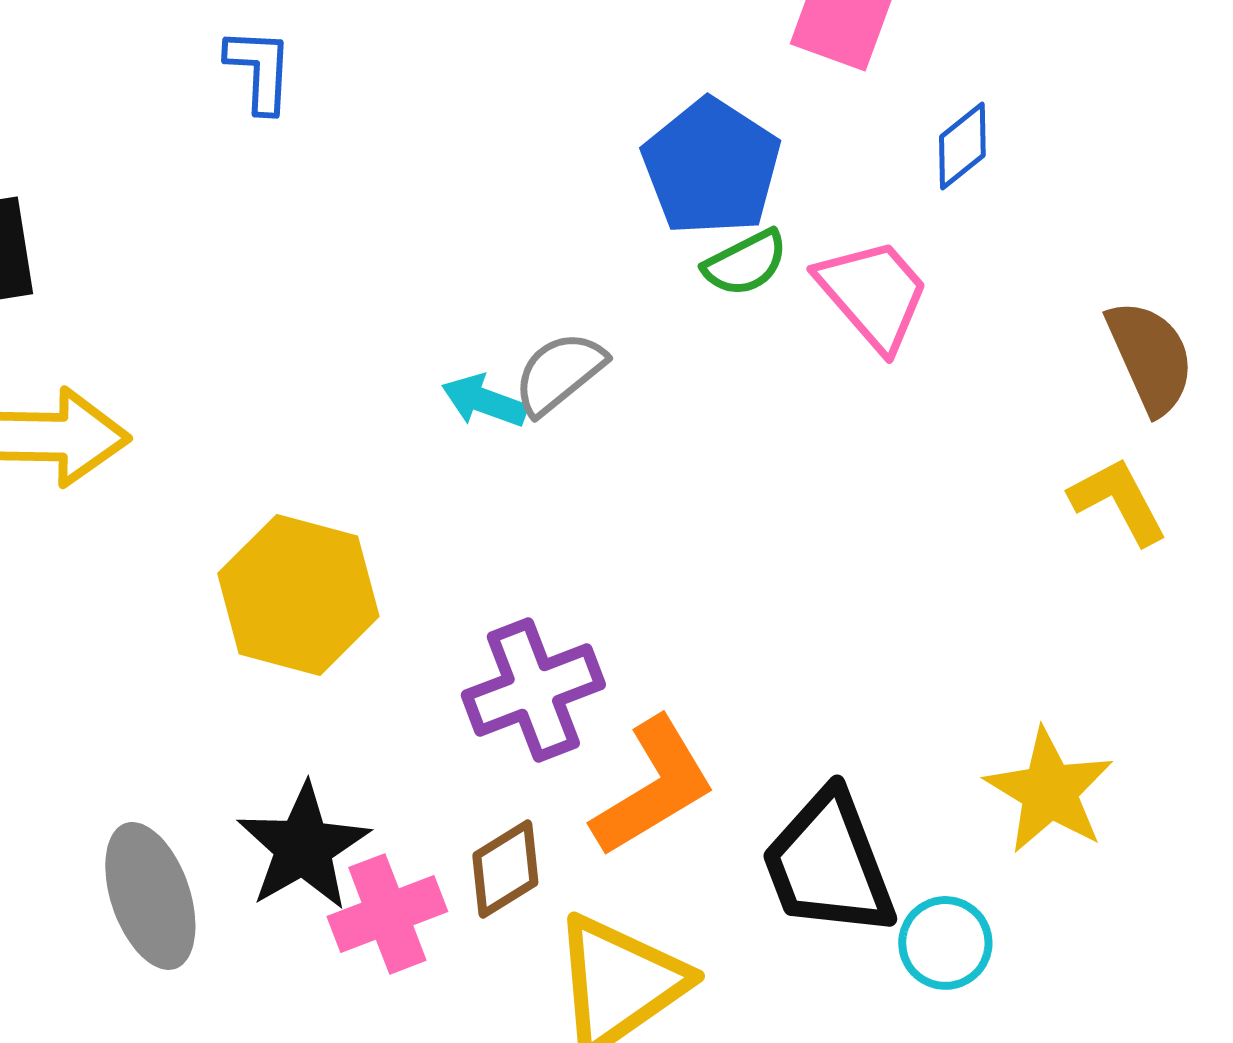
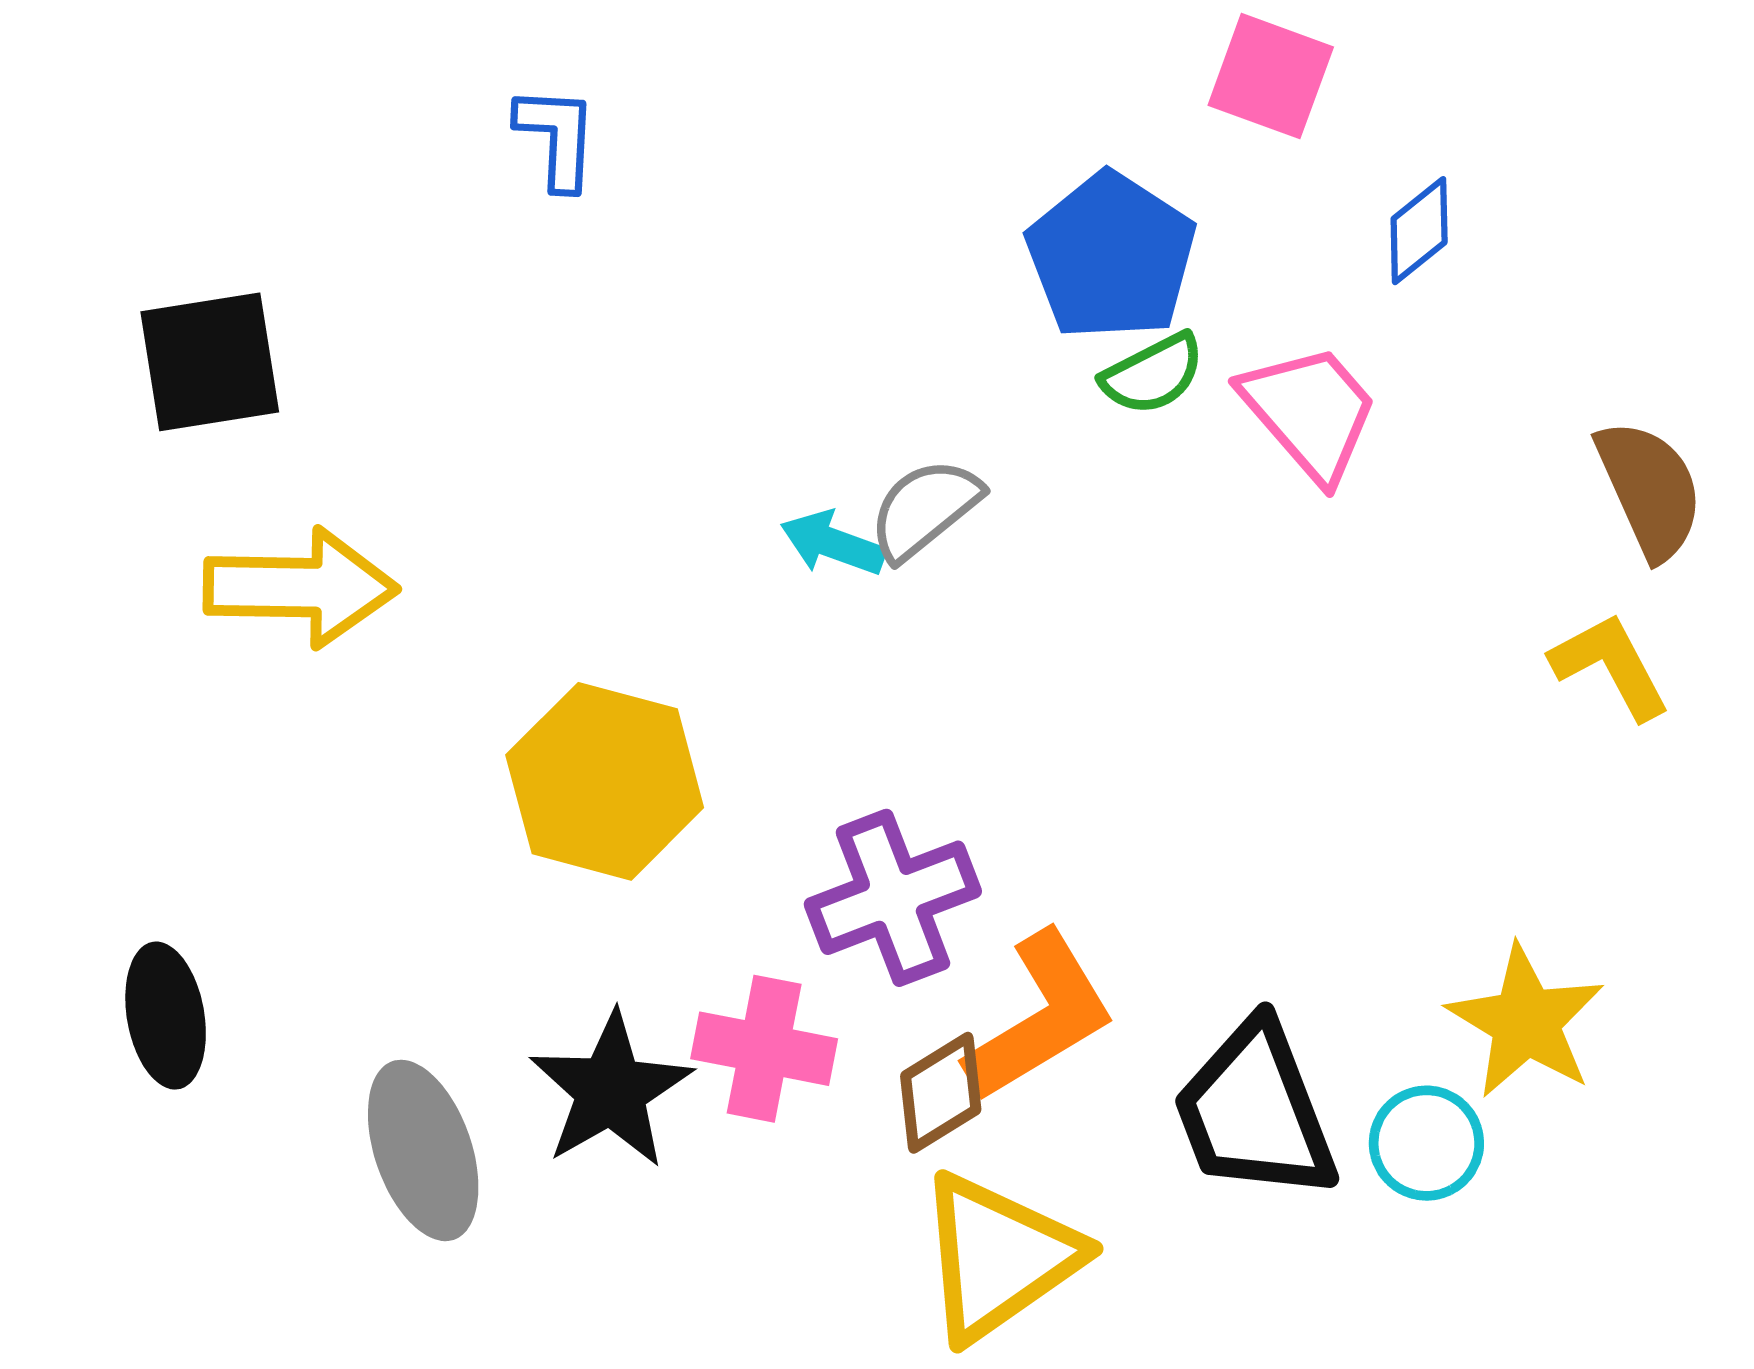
brown diamond: (505, 869) -> (941, 1093), moved
pink cross: (387, 914) -> (764, 1049), moved, turned 32
cyan circle: (945, 943) -> (1426, 1143), moved

